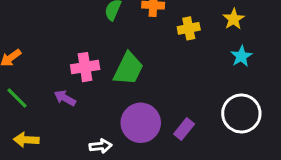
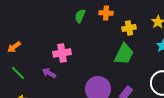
green trapezoid: (128, 69) -> (124, 54), moved

